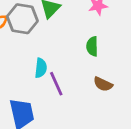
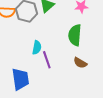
green semicircle: (92, 46) -> (75, 35), size x1.5

